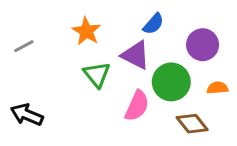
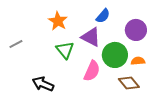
gray line: (24, 46) -> (16, 44), moved
orange semicircle: (217, 88) -> (138, 61), moved
black arrow: (27, 115) -> (43, 84), moved

